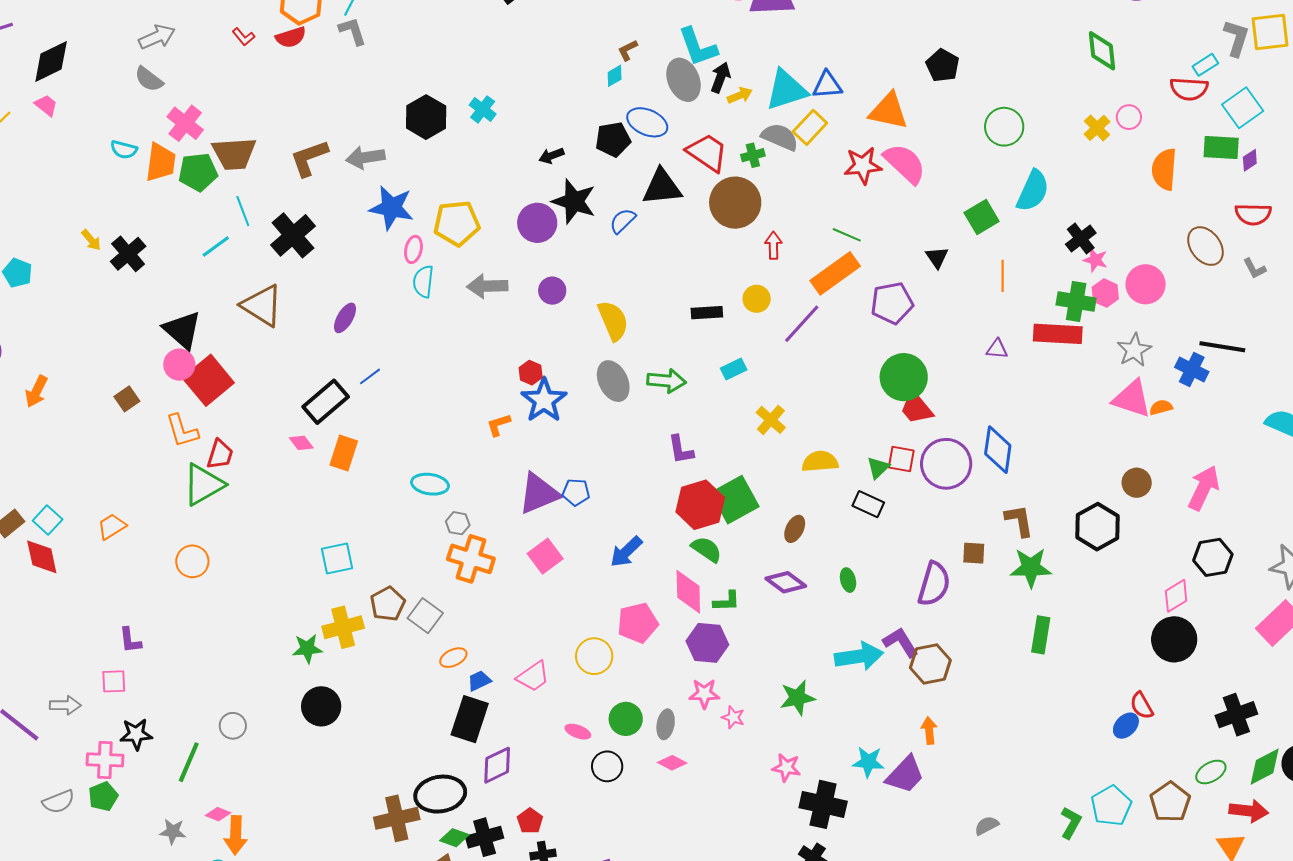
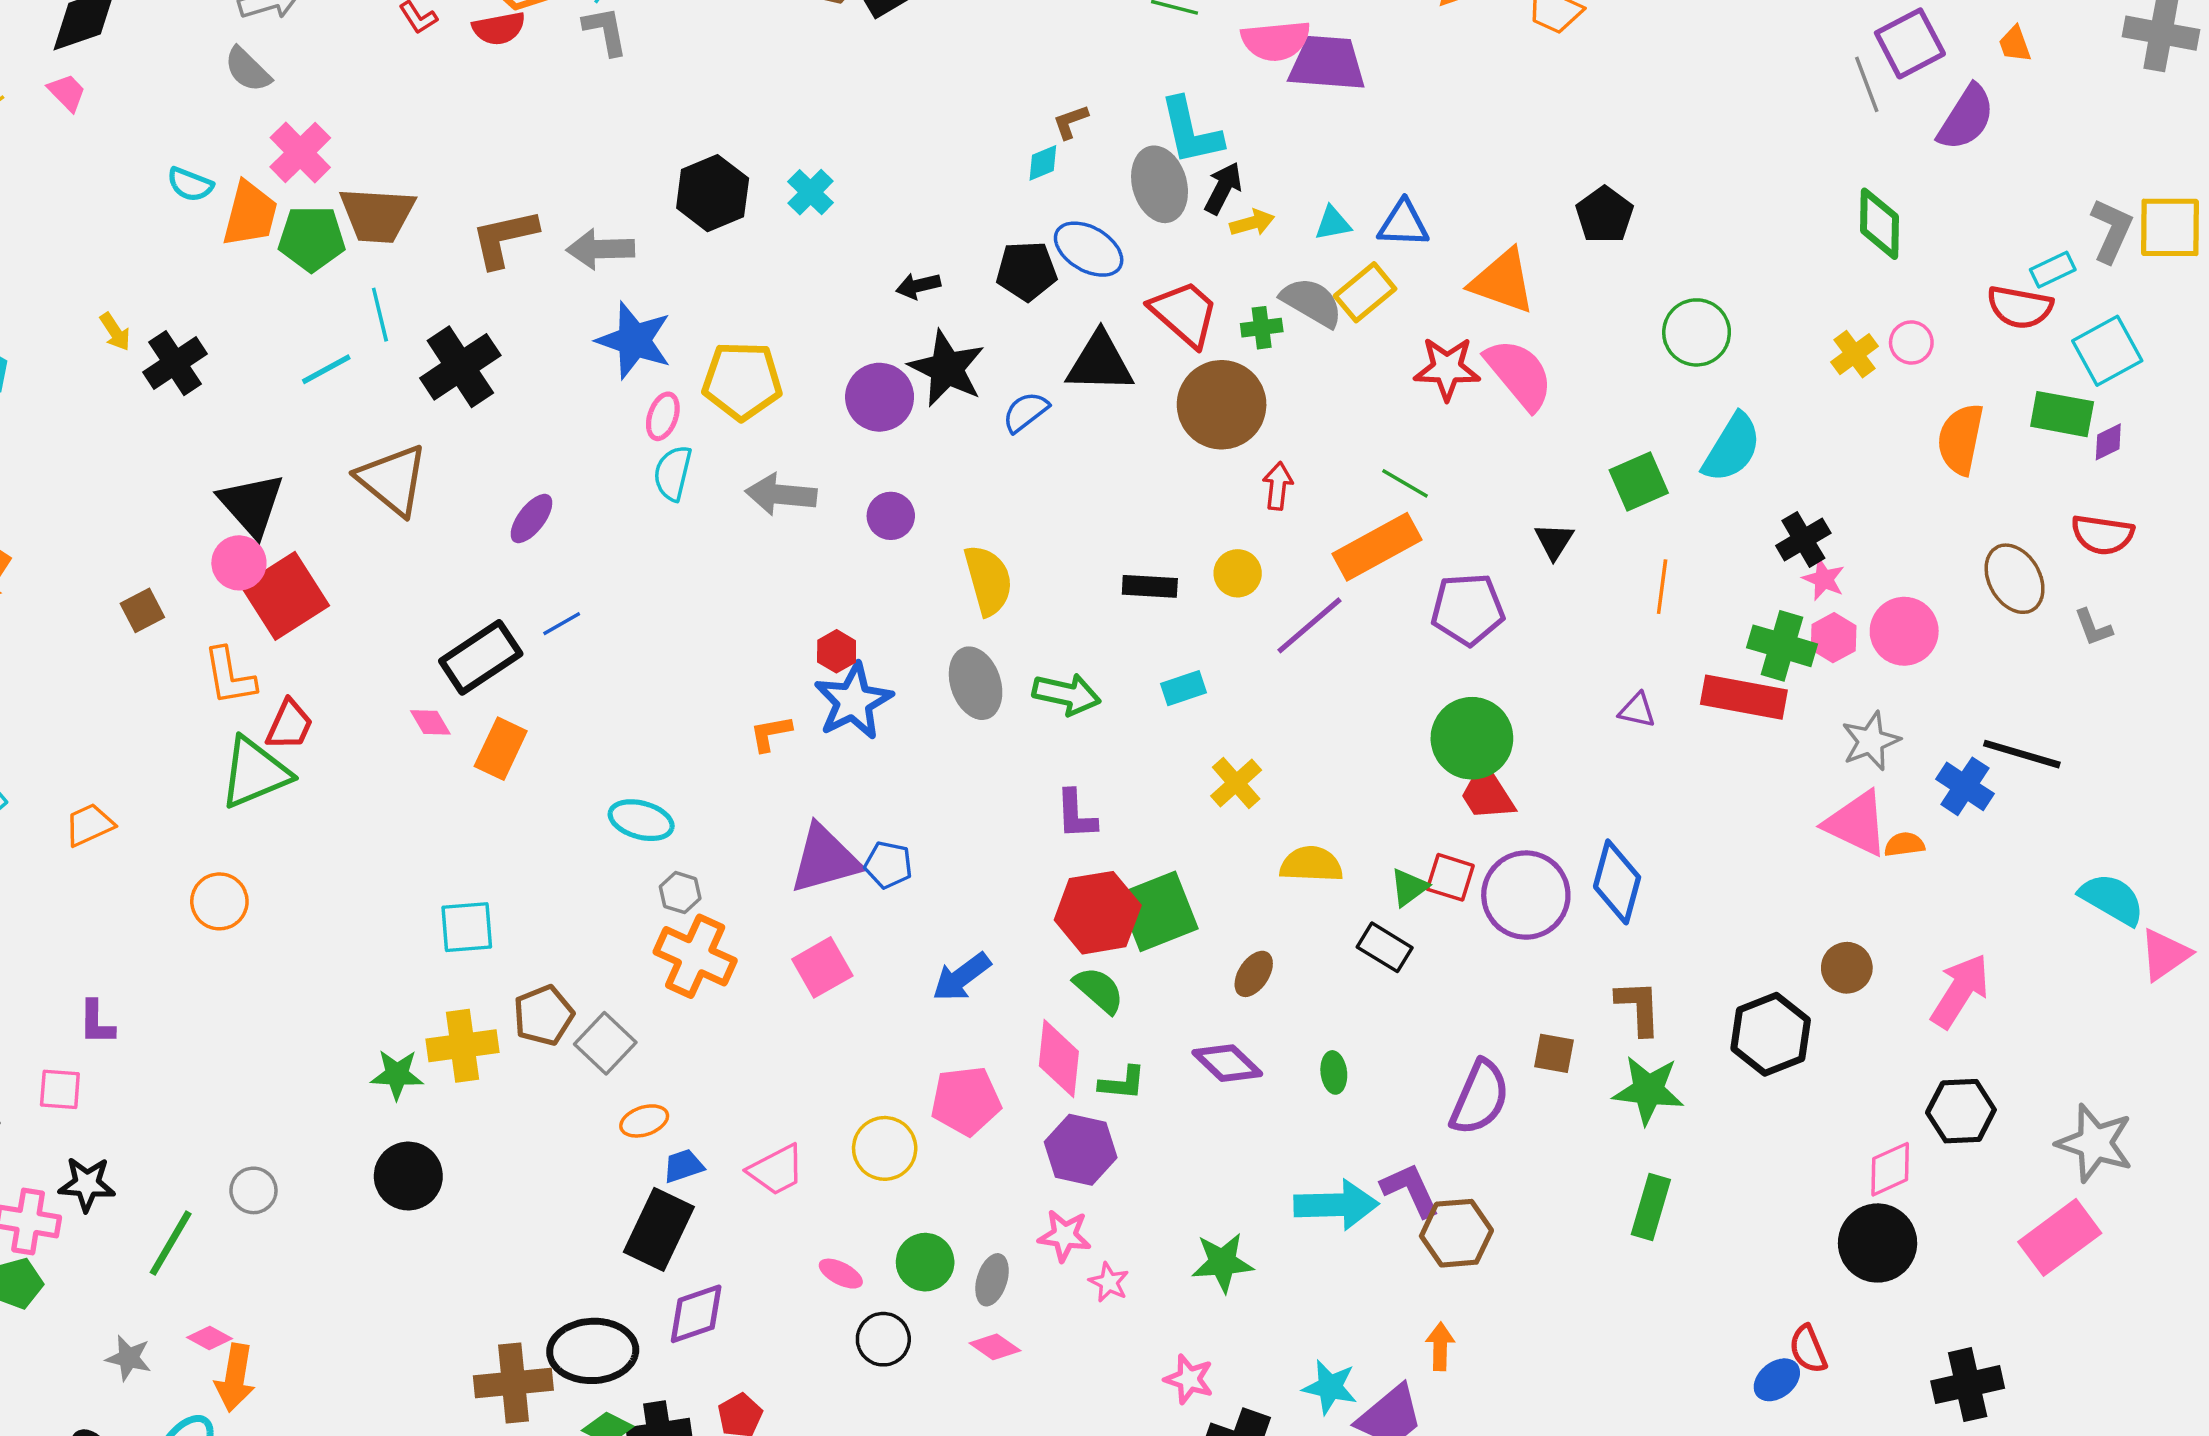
cyan triangle: (786, 90) -> (1333, 223), size x0.5

